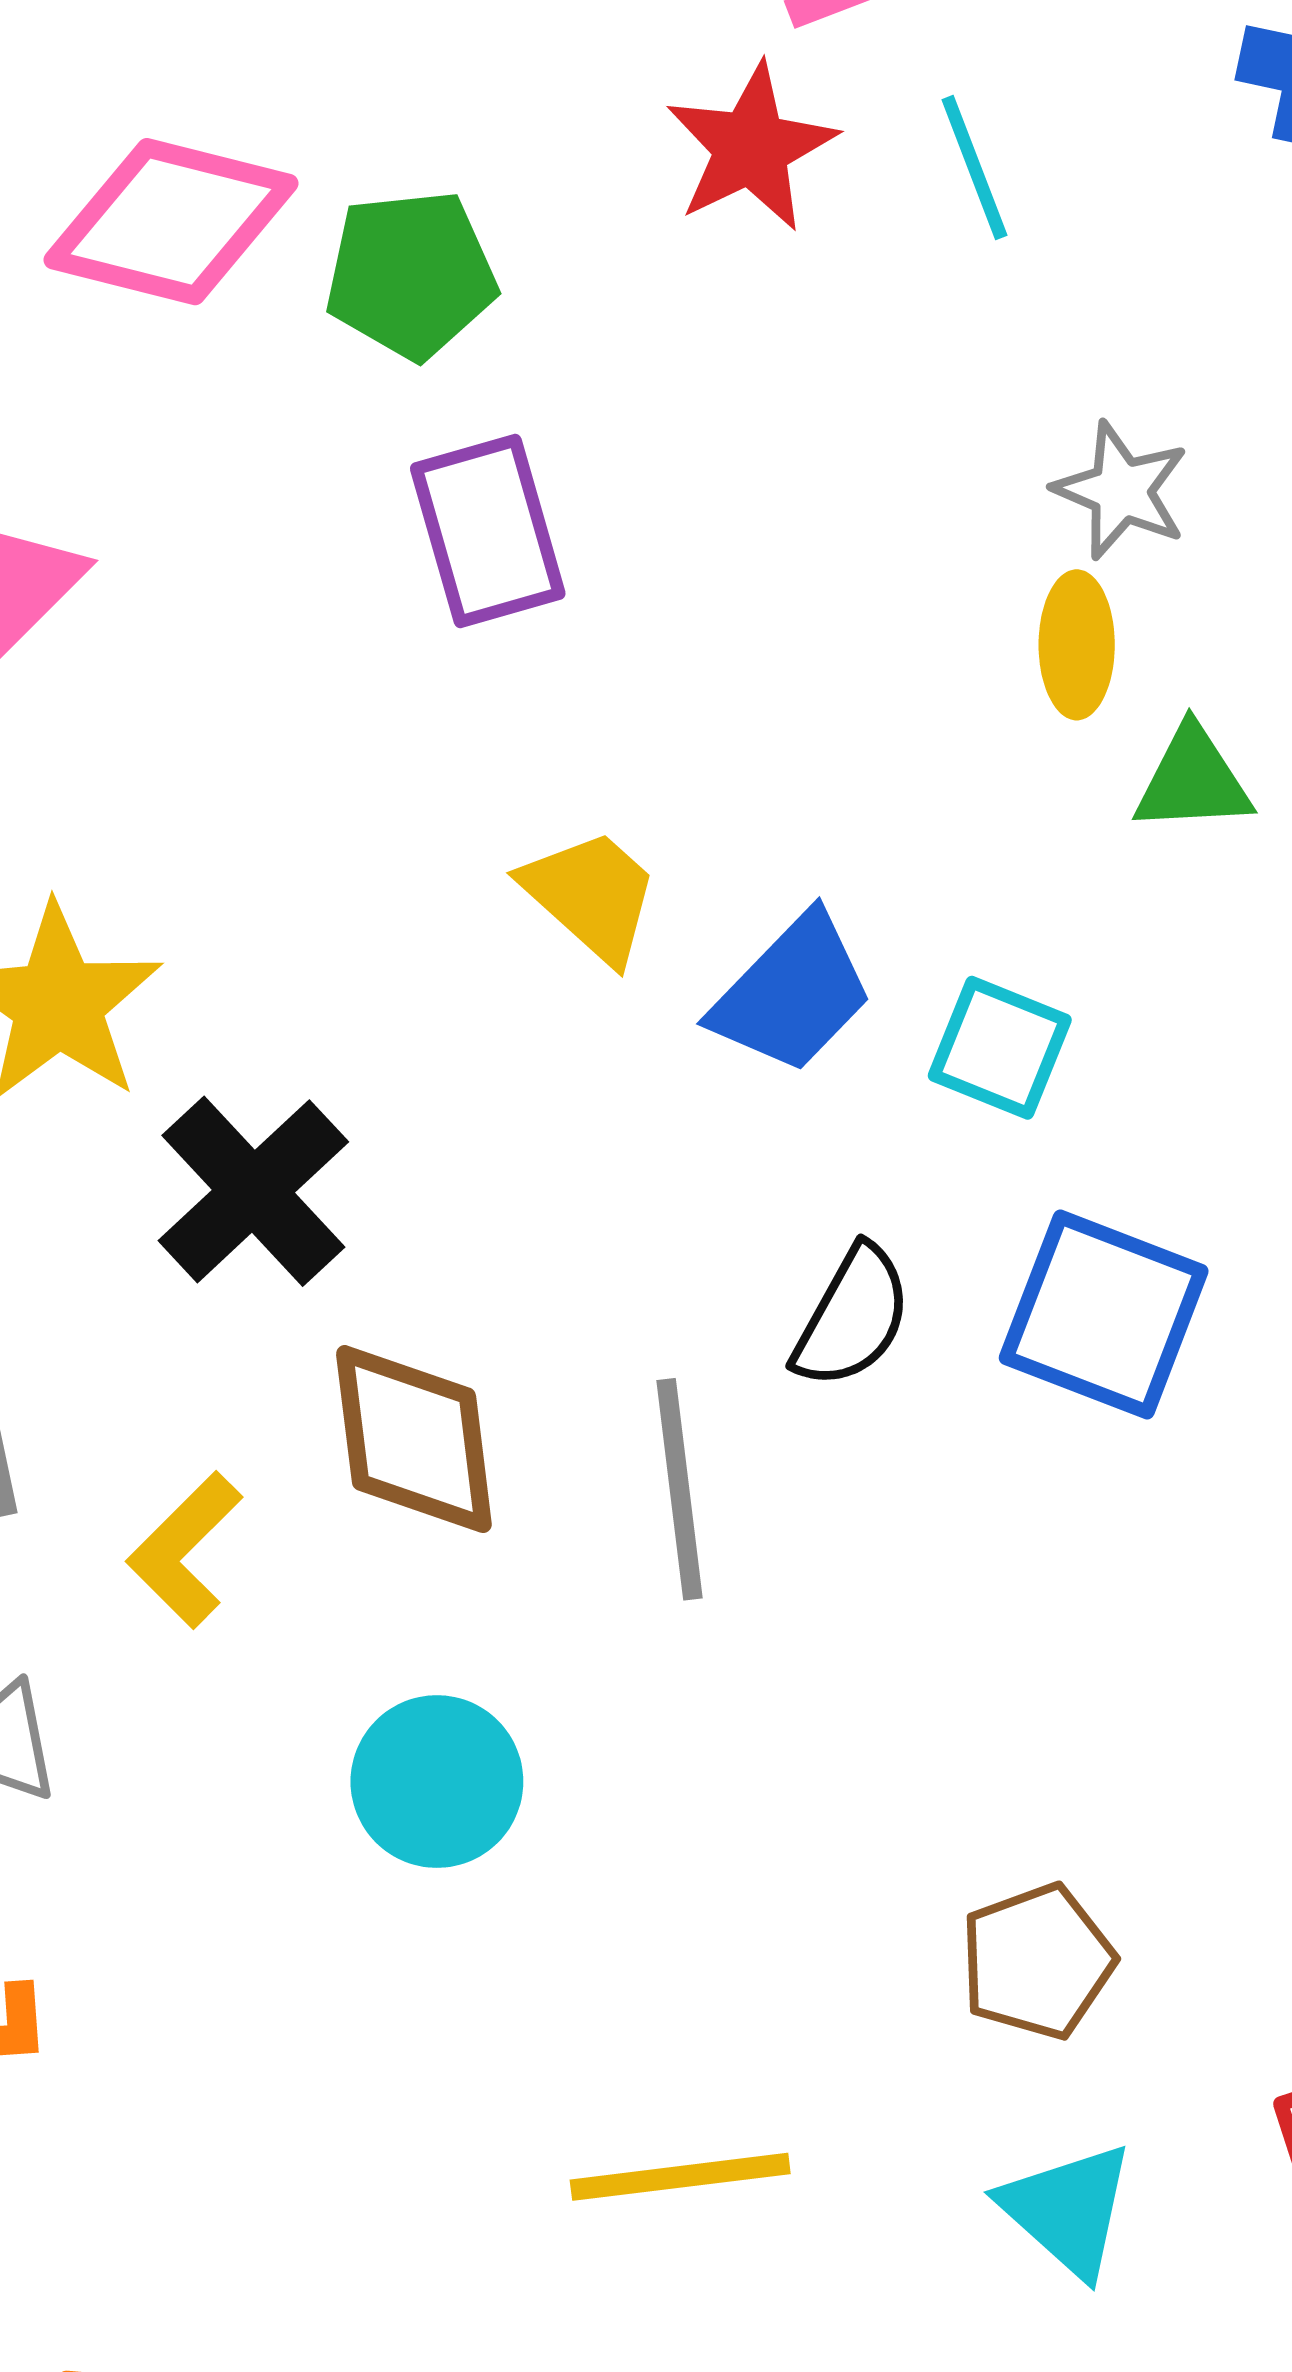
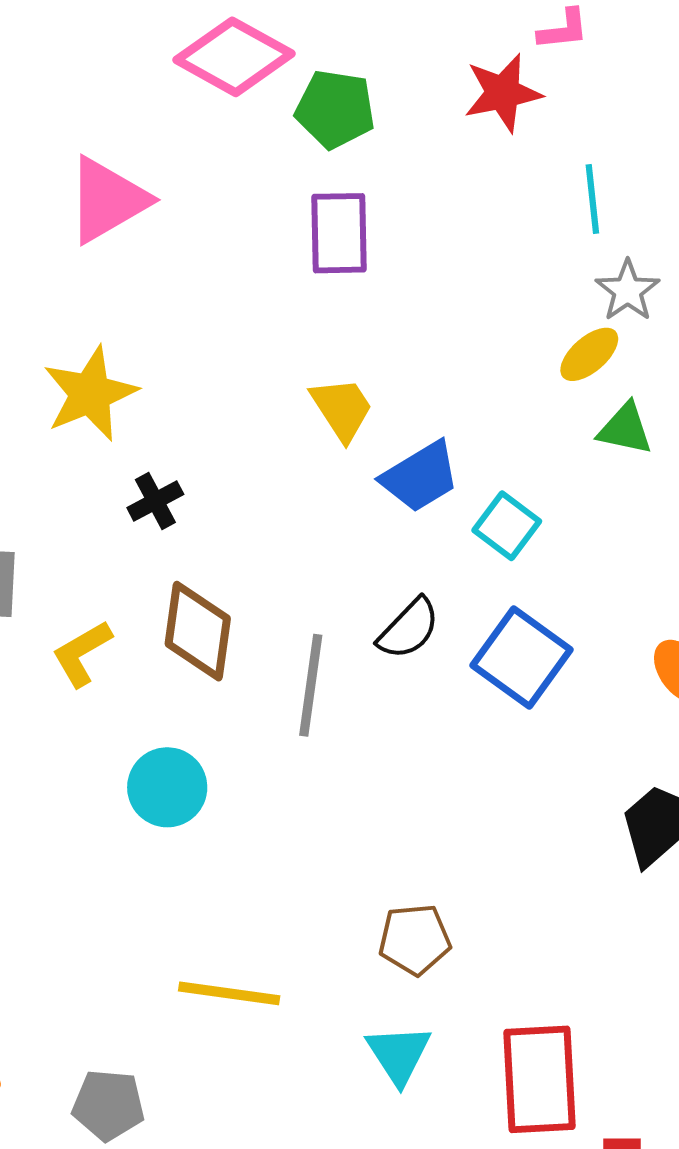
cyan line: (974, 168) -> (592, 199), moved
yellow ellipse: (1077, 645) -> (589, 354), turned 34
black cross: (253, 1191) -> (155, 501), size x0.6

